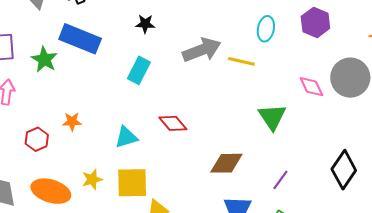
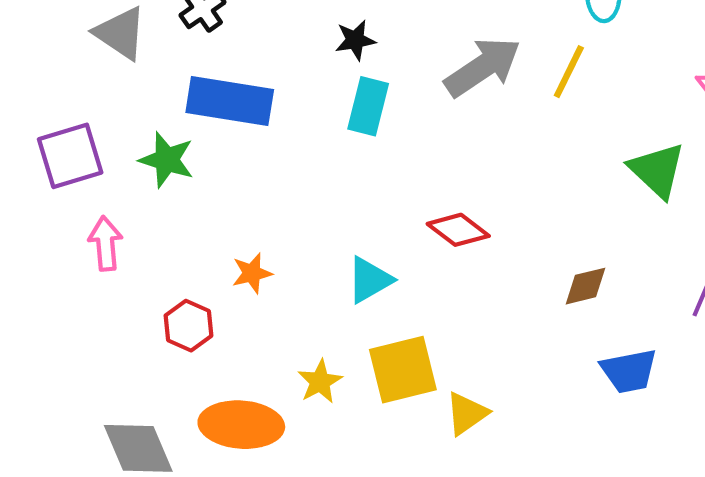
yellow line: (241, 61) -> (569, 72), turned -64
cyan rectangle: (139, 70) -> (368, 106), moved
brown diamond: (226, 163) -> (586, 286), size x0.7

